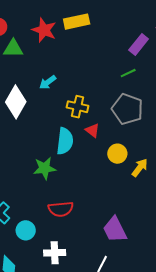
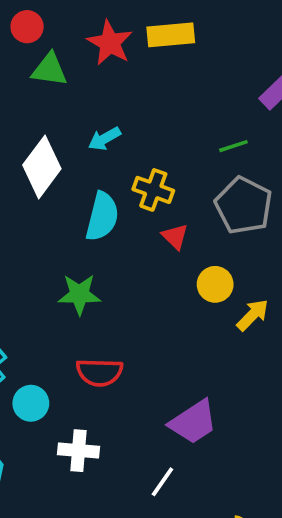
green line: (128, 73) -> (233, 146), moved
cyan semicircle: (65, 141) -> (102, 216), moved
purple trapezoid: (115, 230) -> (193, 422), turned -104

